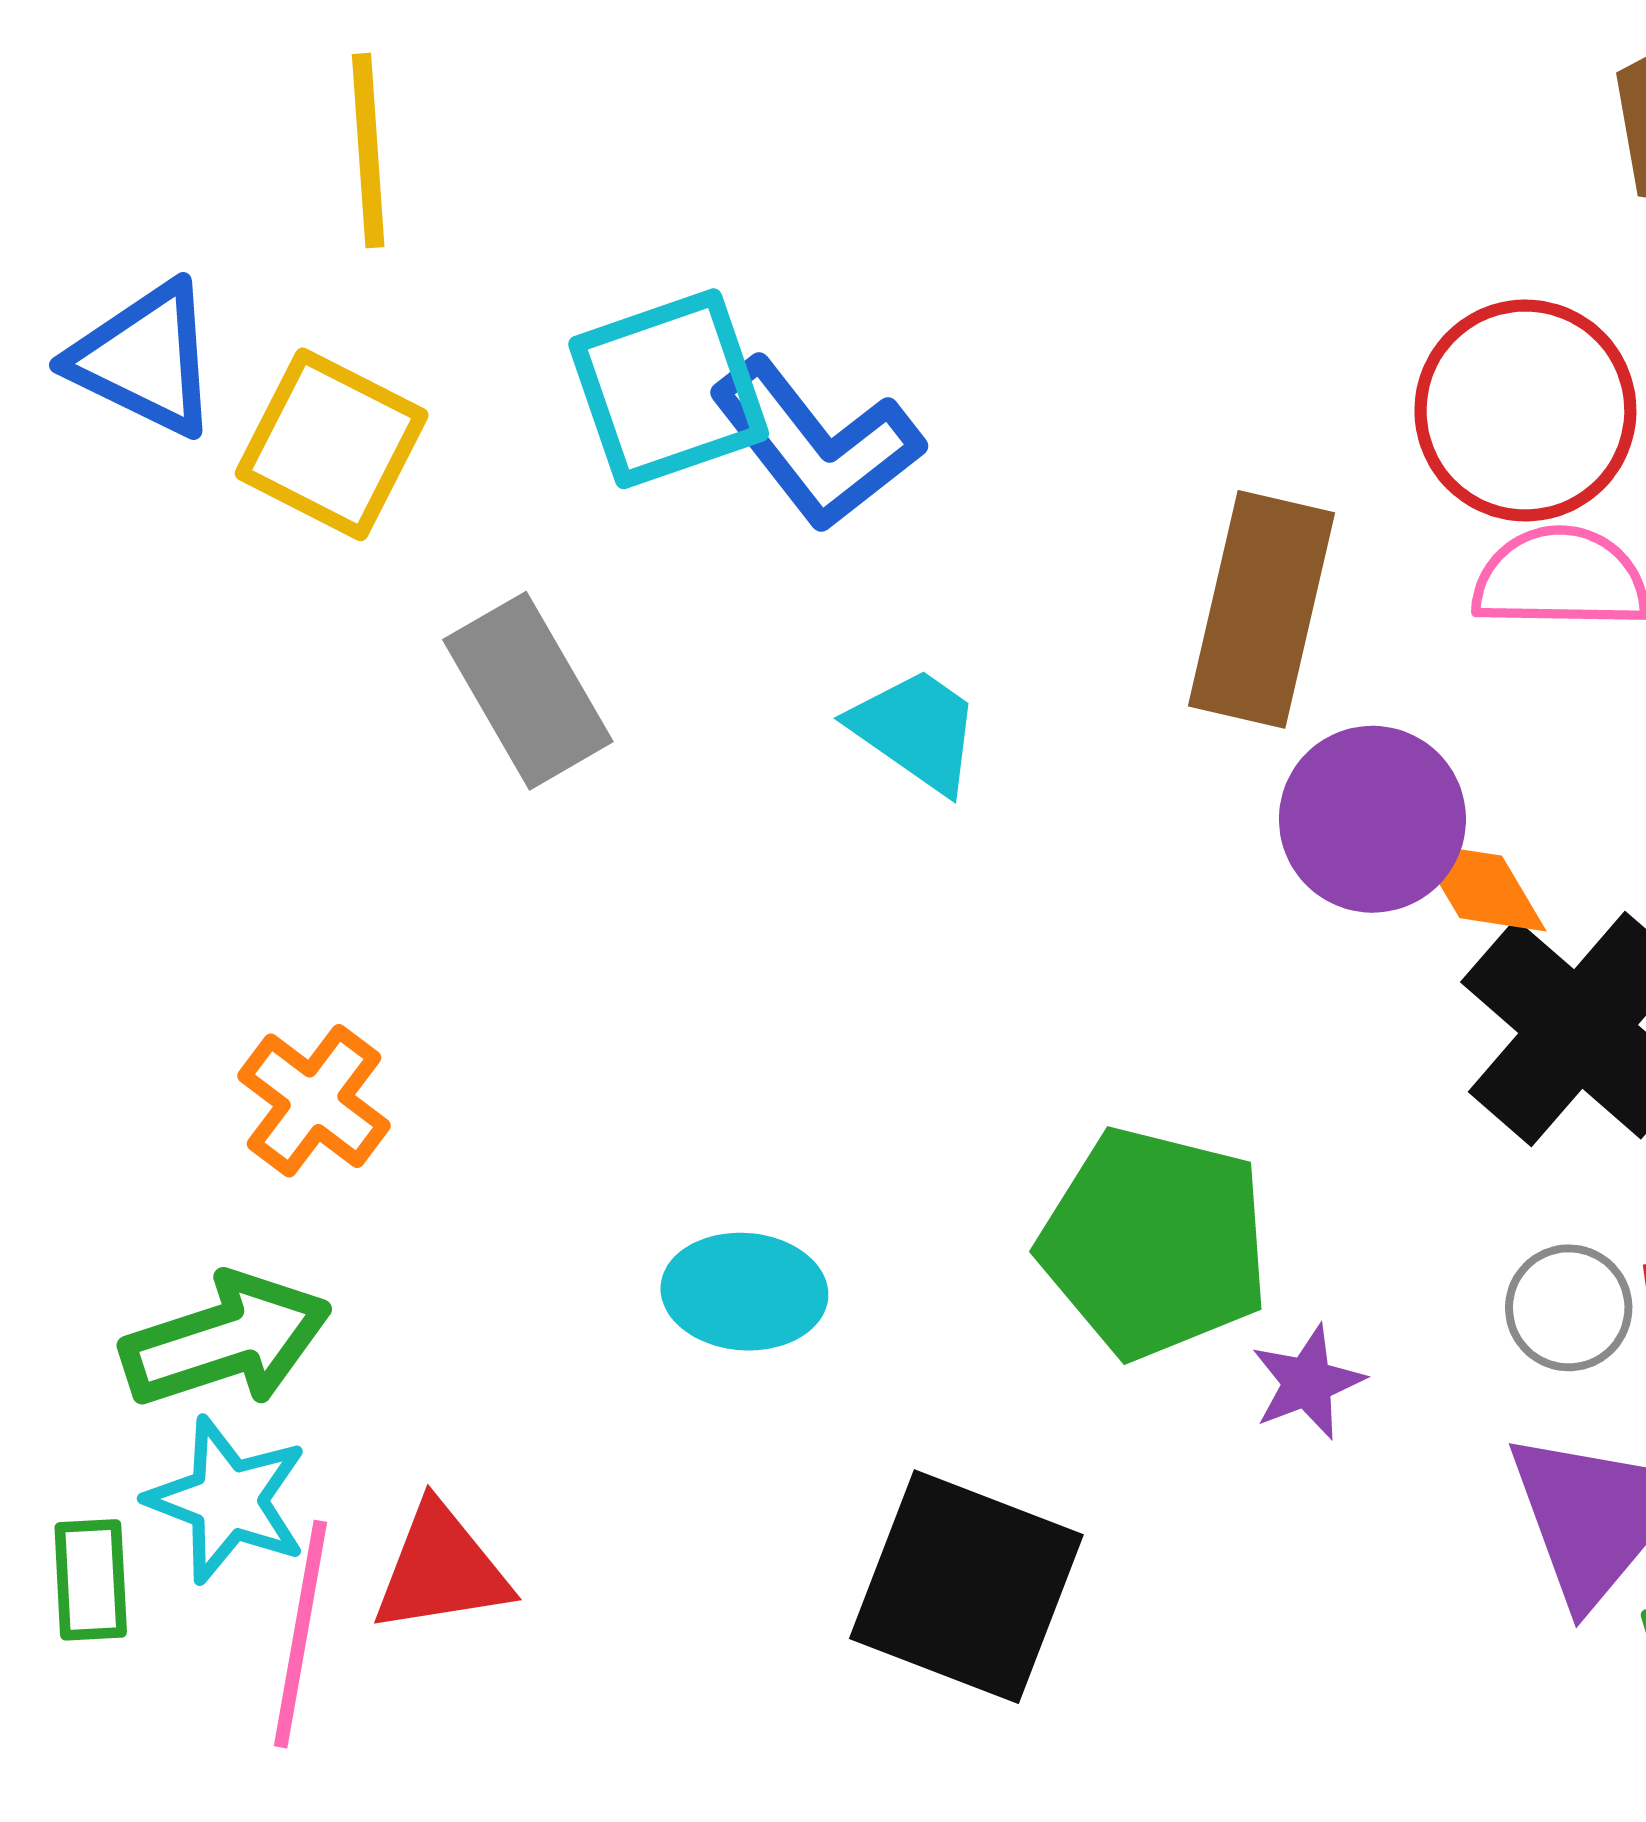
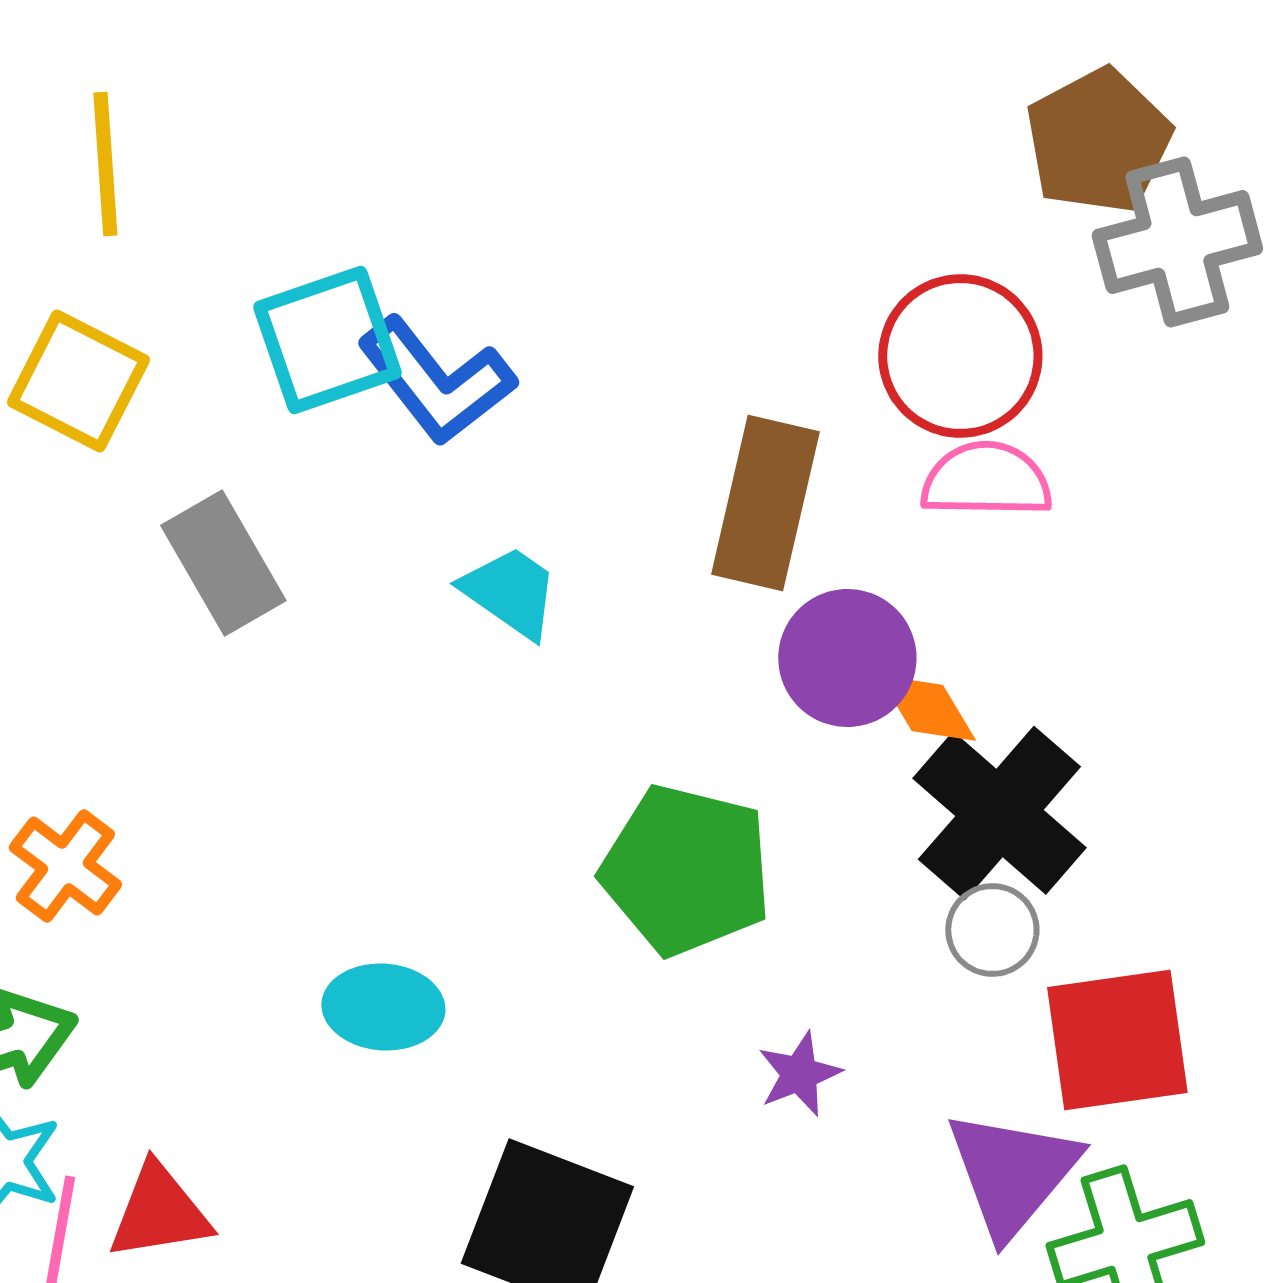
green pentagon: (1155, 1243) -> (686, 870), moved
gray circle: (1569, 1308) -> (992, 930), moved

